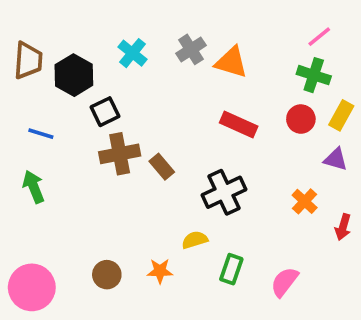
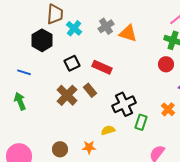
brown trapezoid: (28, 60) -> (55, 14), moved
black square: (105, 112) -> (72, 63), moved
red rectangle: (239, 125) -> (102, 67), moved
brown cross: (120, 154) -> (67, 95), moved, turned -35
green rectangle: (231, 269) -> (141, 122), moved

